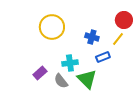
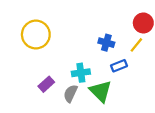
yellow circle: (52, 27) -> (36, 35), moved
gray semicircle: (61, 81) -> (70, 93), turned 63

